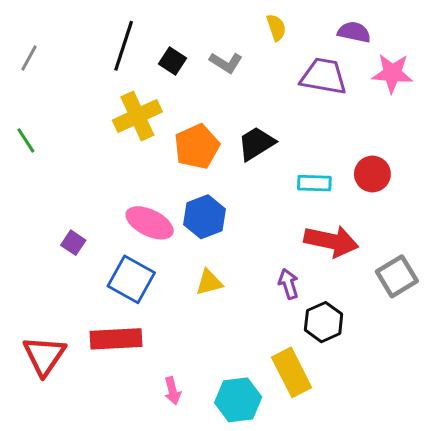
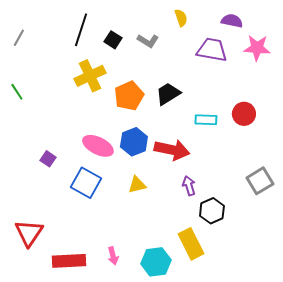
red arrow: (331, 241) -> (172, 150), moved
red rectangle: (116, 339) -> (69, 261), moved

